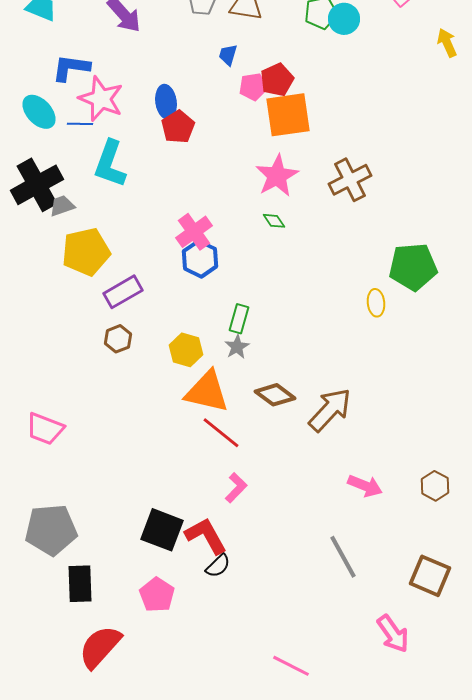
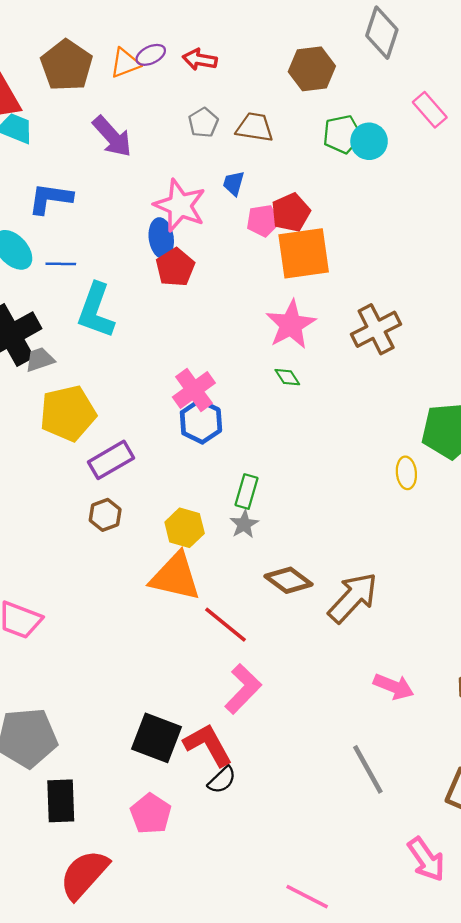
pink star: (101, 99) -> (180, 205), moved
orange triangle: (207, 392) -> (175, 577), moved
pink L-shape: (236, 488) -> (243, 689), size x1.4

